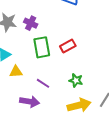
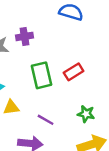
purple cross: (31, 23) -> (24, 36), moved, turned -32

